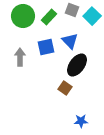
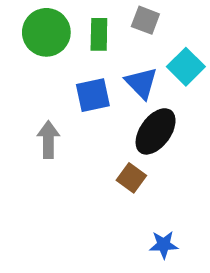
cyan square: (92, 16) -> (186, 67), moved
green rectangle: (49, 17) -> (99, 34), turned -42
gray arrow: (20, 57) -> (48, 140), moved

